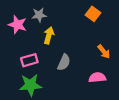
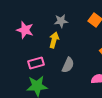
gray star: (39, 15) -> (61, 21), moved

